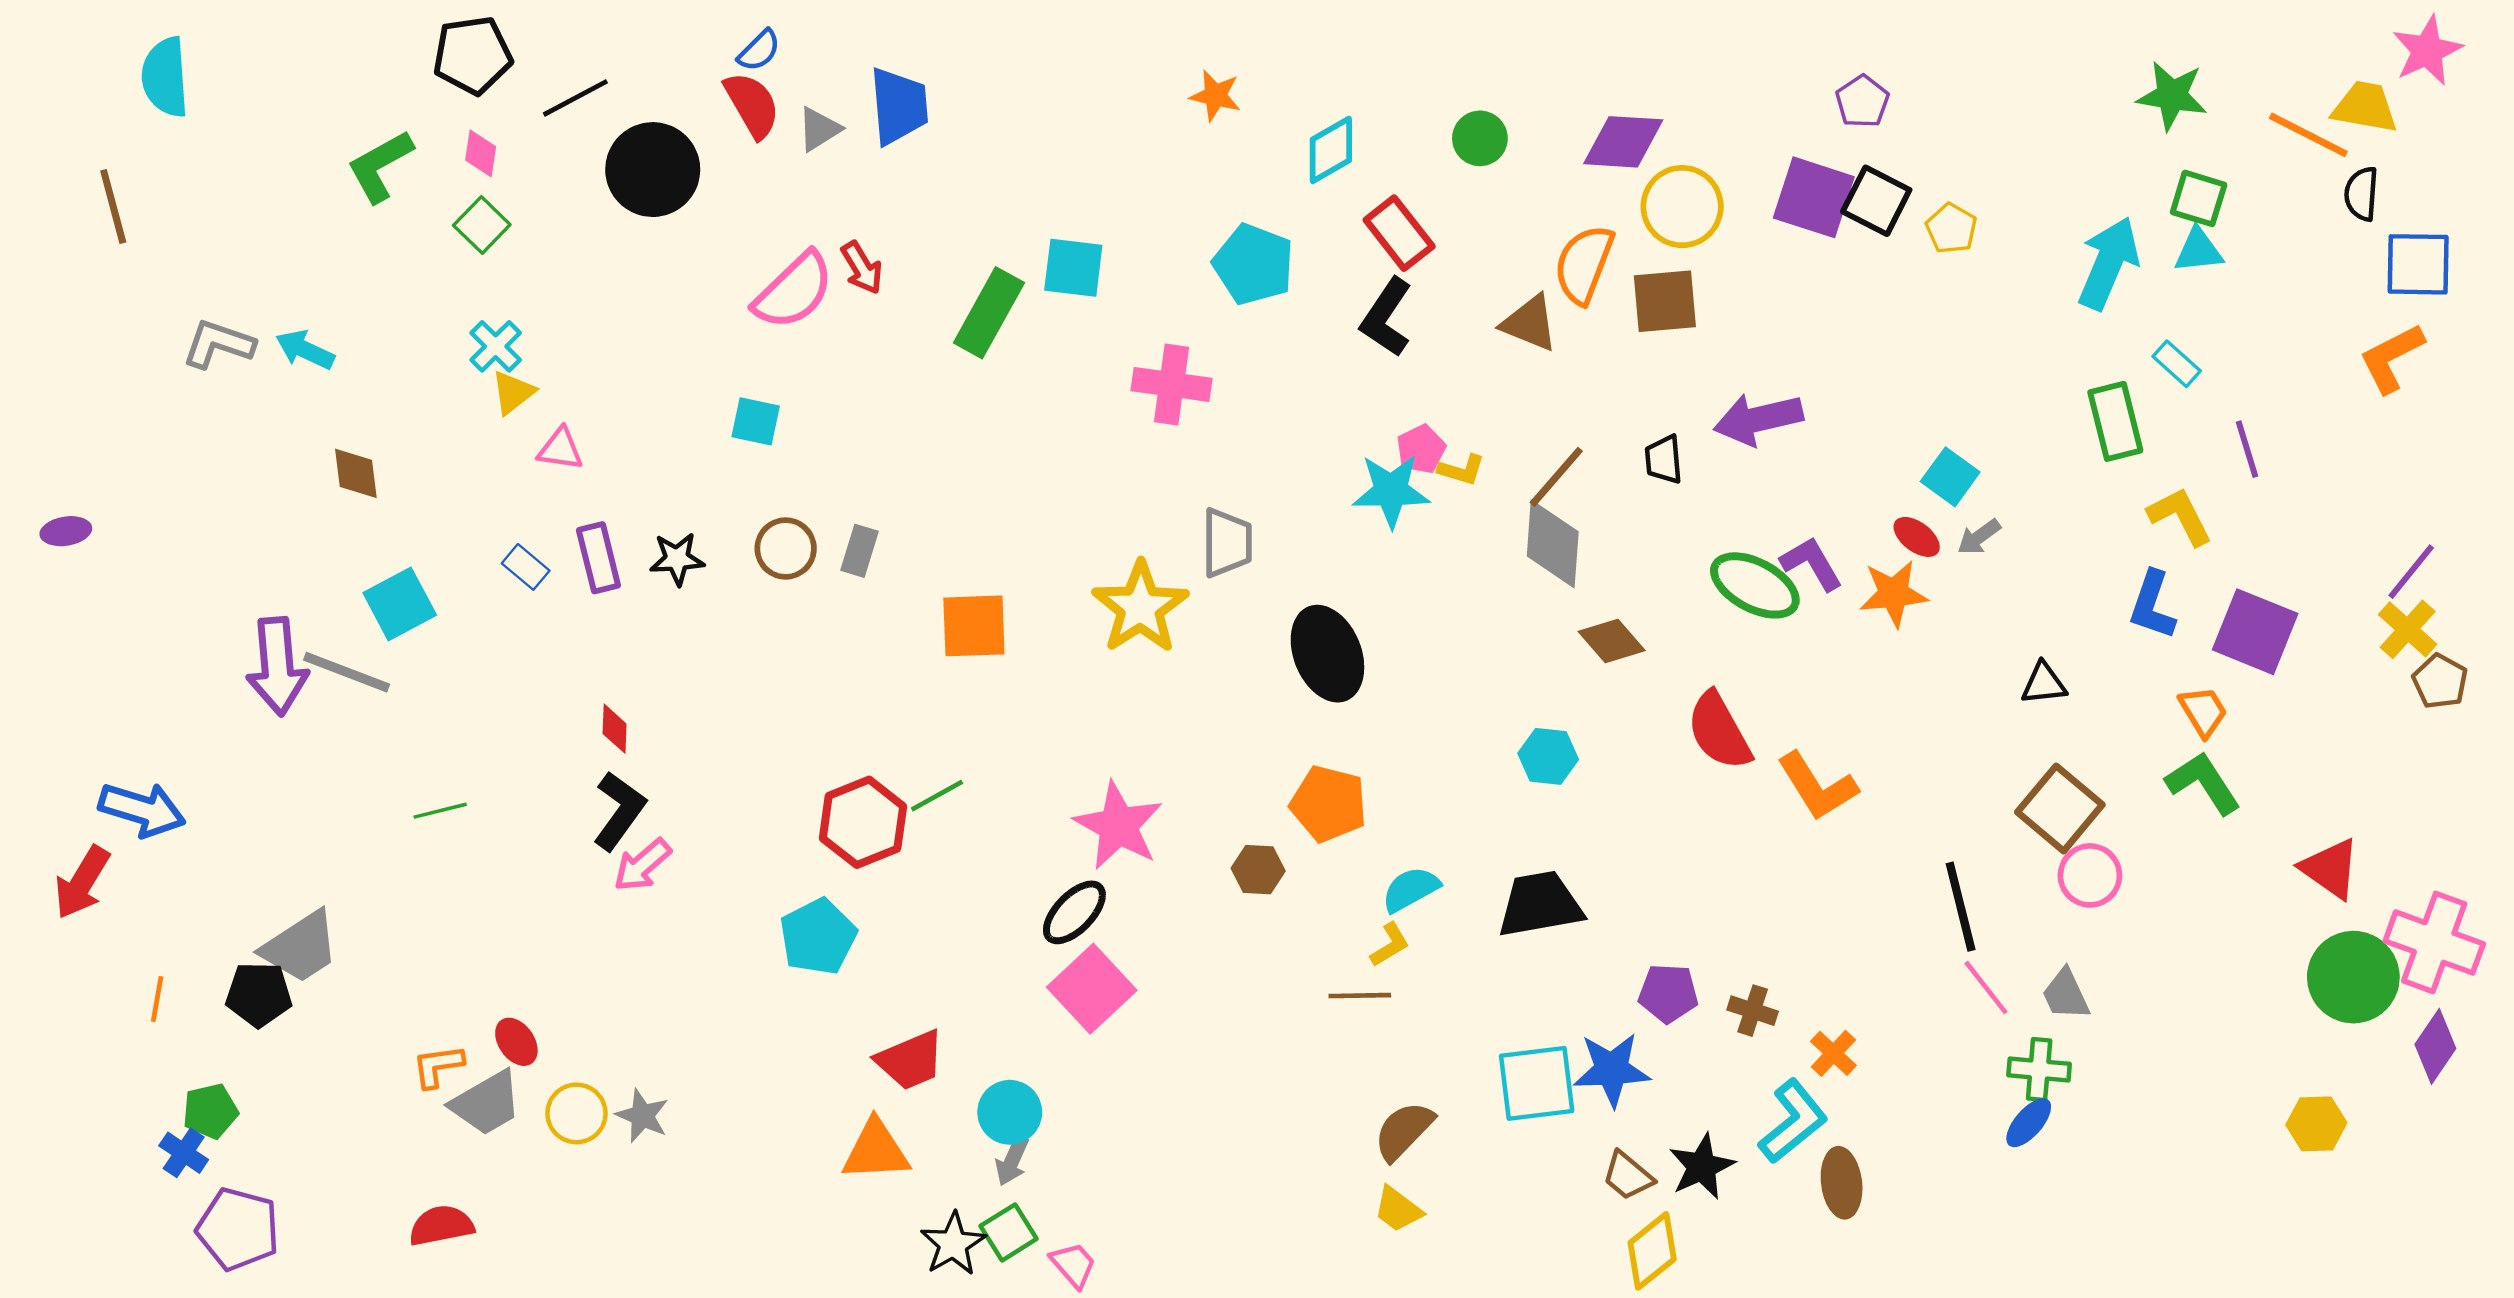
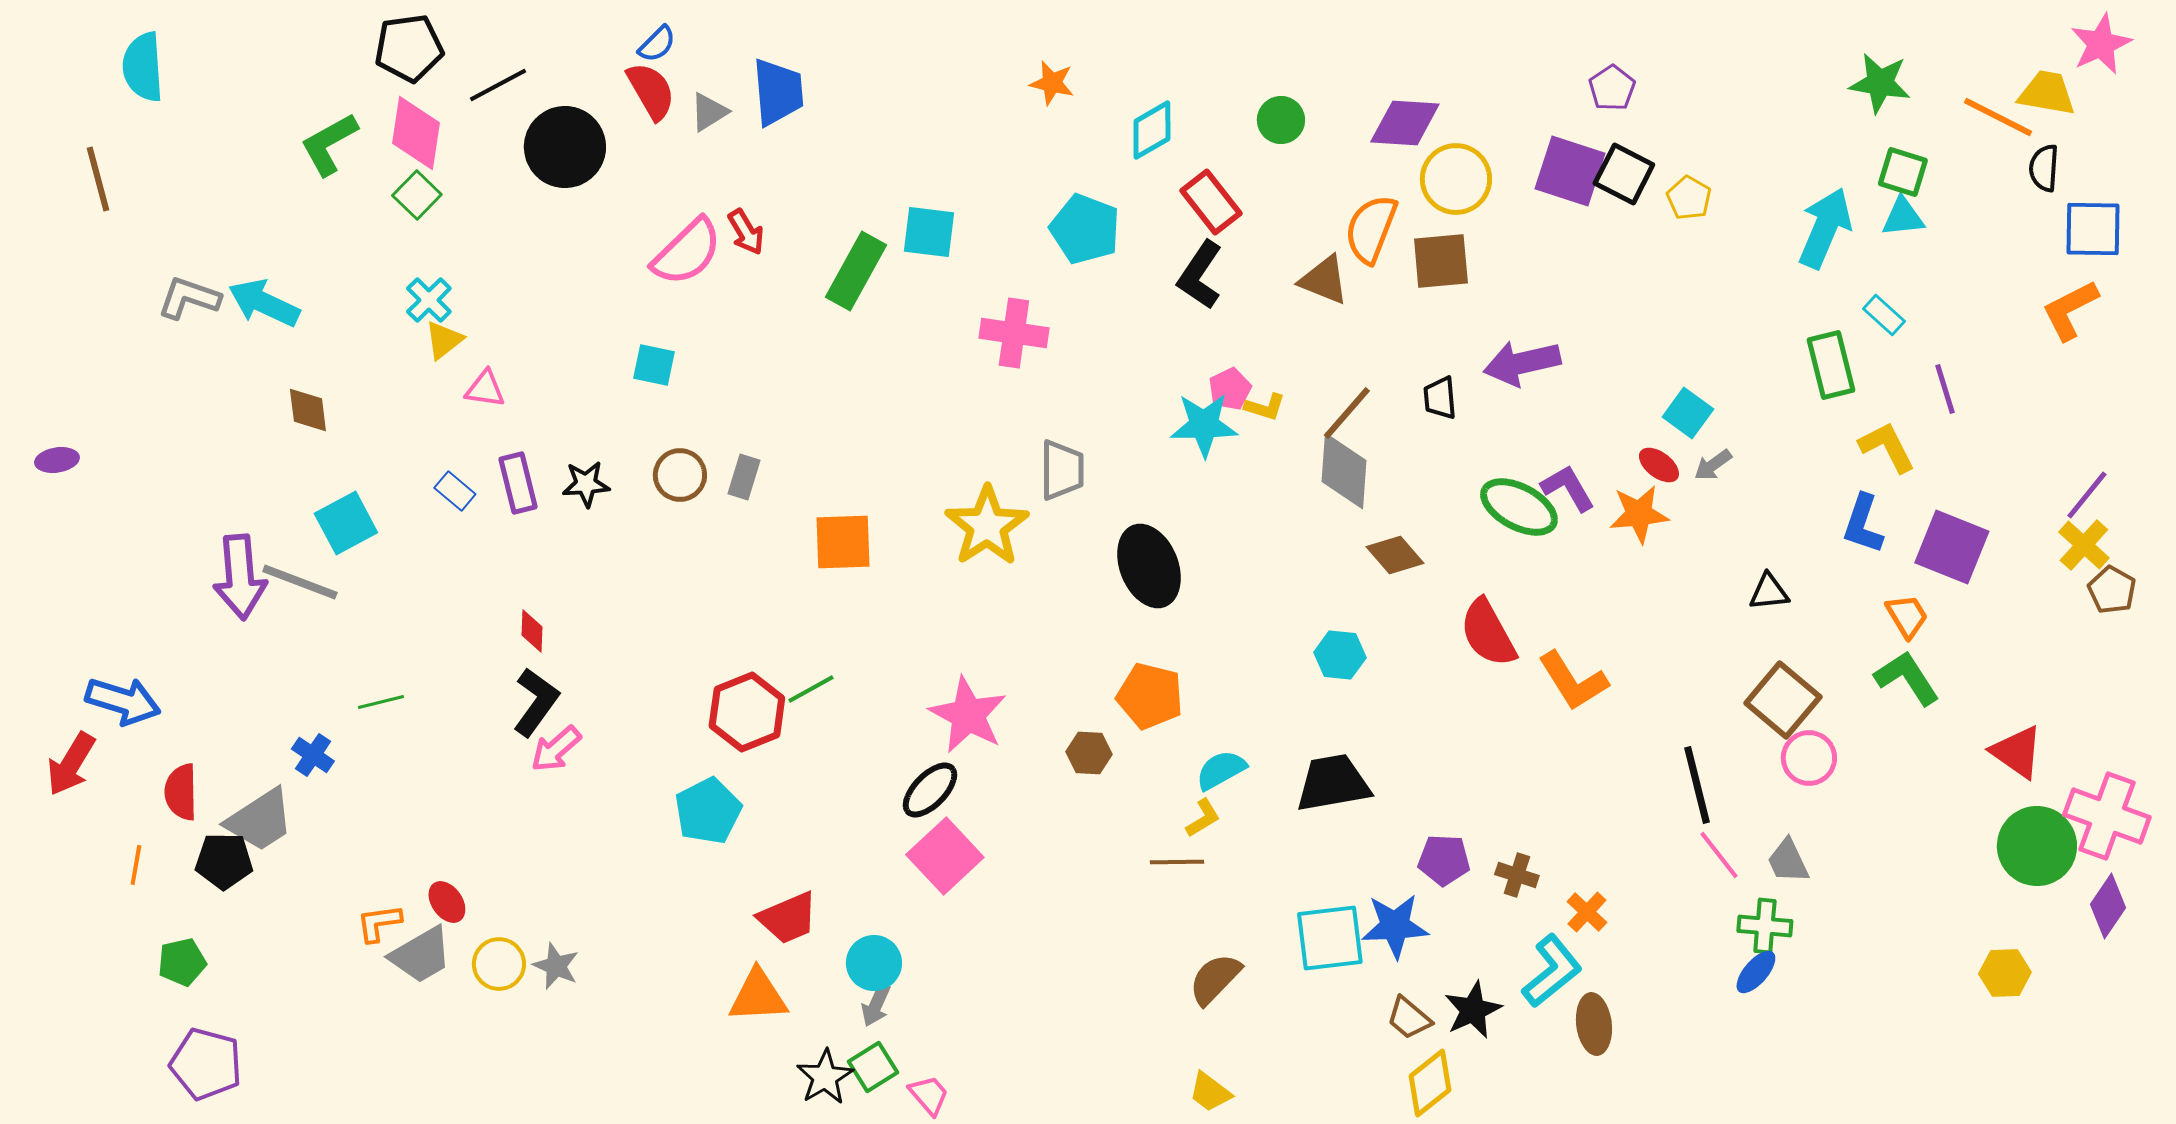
pink diamond: (481, 153) -> (416, 133), size x1.8
cyan arrow: (305, 350) -> (264, 303), size x1.4
blue cross: (184, 1153) -> (313, 755), moved
yellow trapezoid: (1398, 1209) -> (1210, 1092), moved
red semicircle: (441, 1225) -> (181, 792), moved, turned -80

